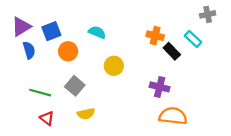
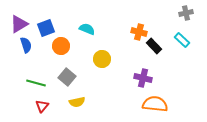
cyan rectangle: (193, 39) -> (182, 40), moved
red triangle: (47, 118) -> (42, 106), turned 32

